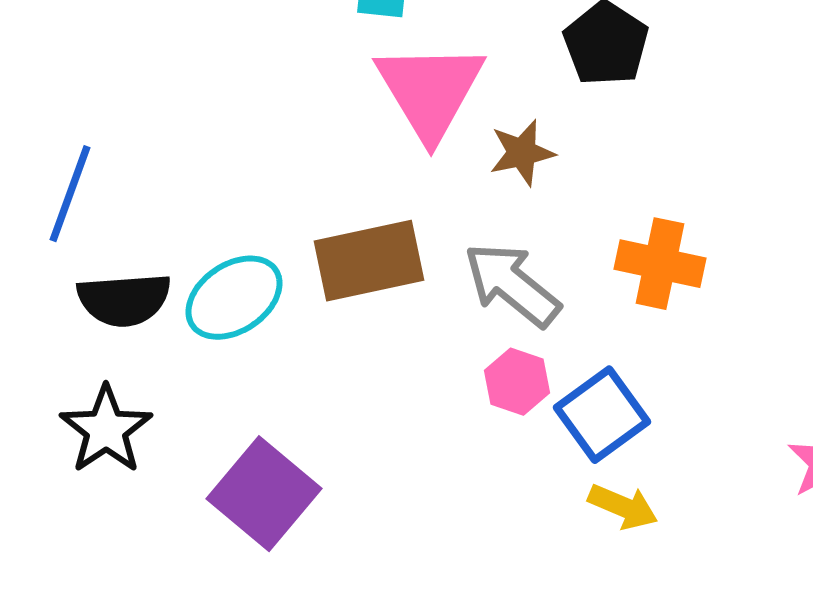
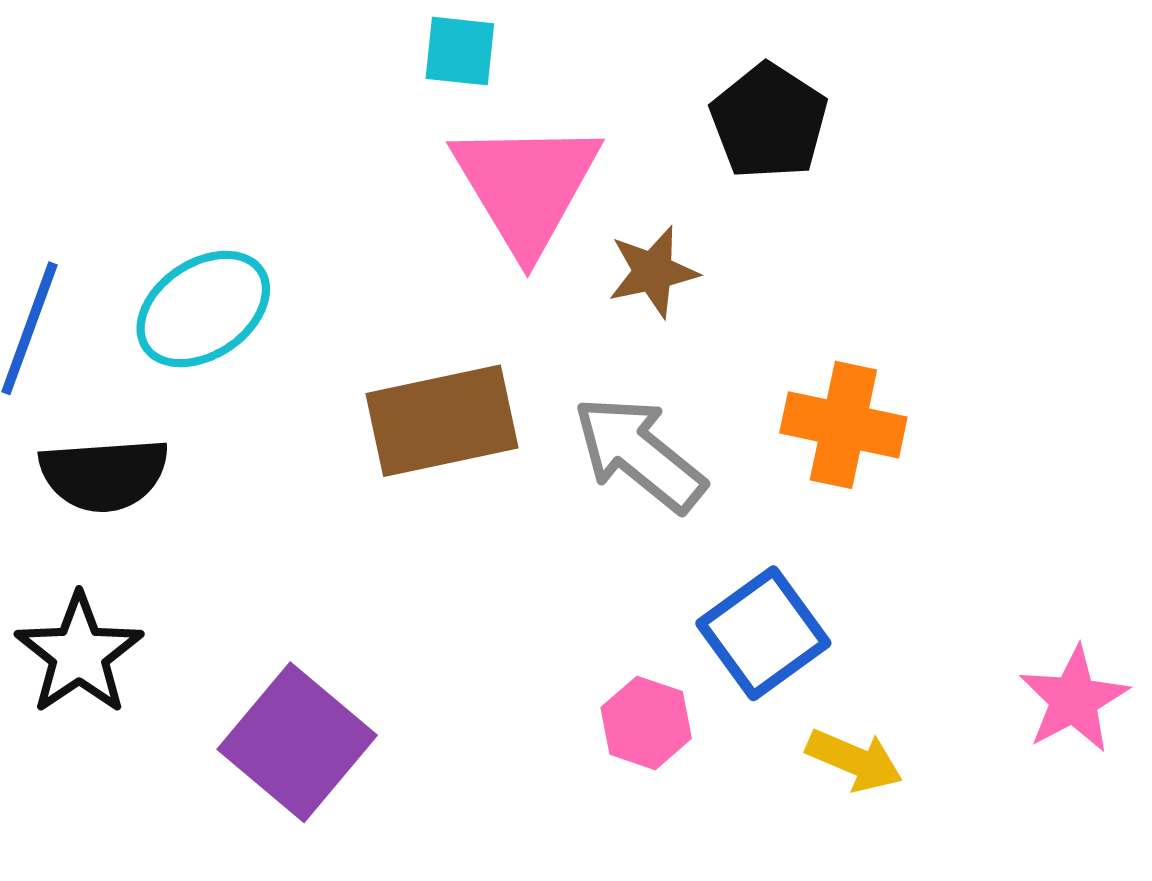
cyan ellipse: (234, 298) -> (203, 309), moved
pink hexagon: (517, 382) -> (646, 723), moved
yellow arrow: (623, 507) -> (854, 760), moved

